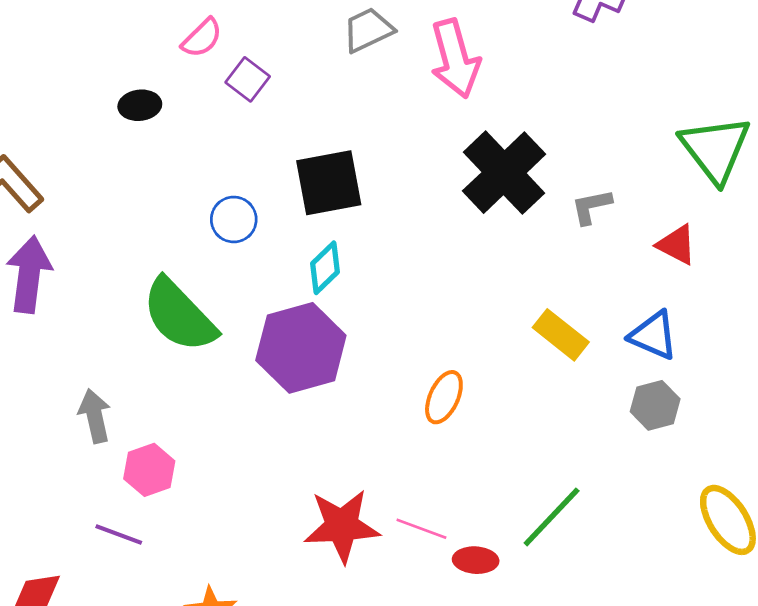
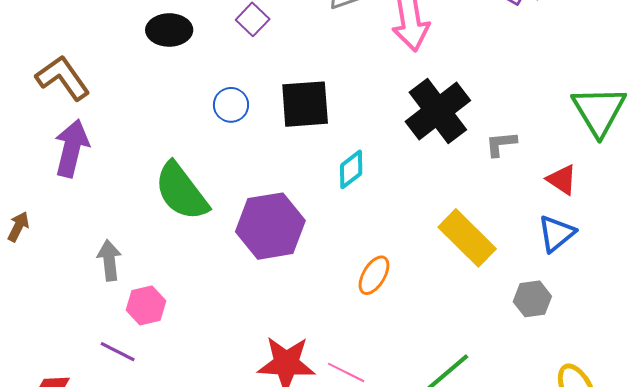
black ellipse: (140, 105) -> (169, 30), size x1.4
blue circle: (234, 219) -> (231, 105), moved
cyan diamond: (325, 268) -> (351, 169), moved
yellow rectangle: (561, 335) -> (467, 238), size x1.4
blue triangle: (653, 335) -> (556, 234), moved, turned 51

